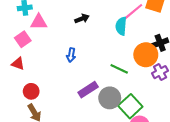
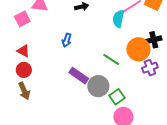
red triangle: (18, 64) -> (23, 51), moved
purple rectangle: (88, 90) -> (79, 76), turned 60
green square: (130, 106) -> (117, 97), size x0.7

